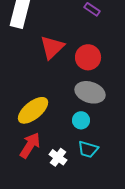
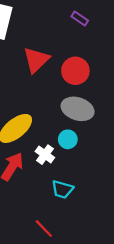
cyan trapezoid: (88, 149) -> (62, 189), moved
white cross: (58, 157) -> (45, 155), moved

